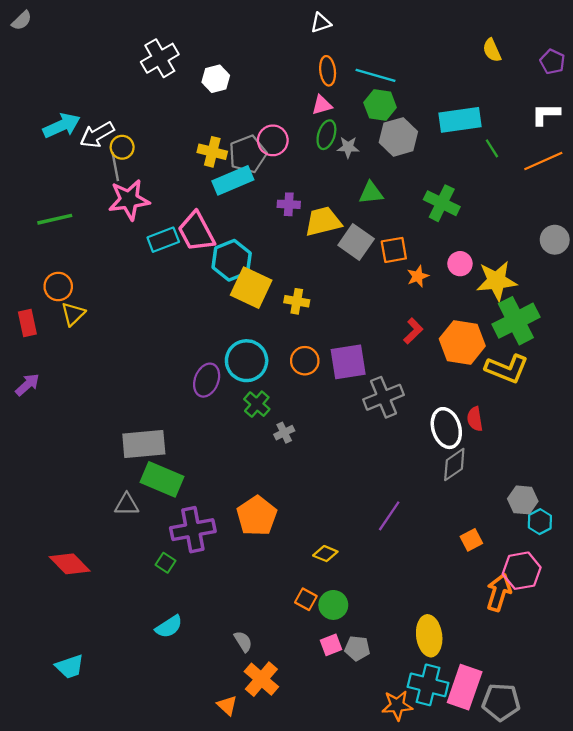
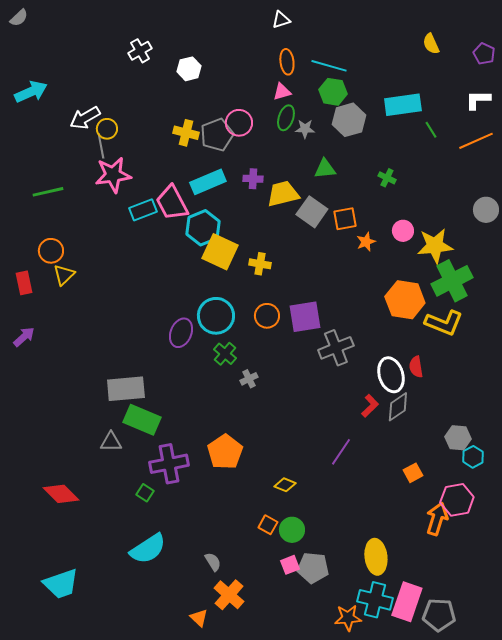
white cross: (160, 58) -> (140, 51), size x0.7
cyan arrow: (62, 126) -> (31, 92), moved
cyan rectangle: (233, 180) -> (208, 182), moved
green cross: (442, 203) -> (387, 178), size x0.6
red L-shape: (413, 331) -> (370, 406), moved
cyan semicircle: (169, 627) -> (148, 549), size x1.5
gray pentagon: (357, 648) -> (313, 568), size x1.4
cyan trapezoid: (70, 667) -> (61, 584), size x1.4

